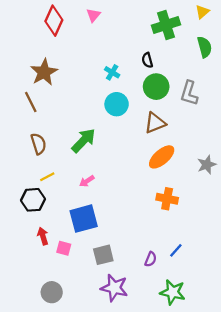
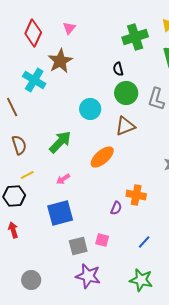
brown star: (44, 72) -> (60, 61), moved
cyan cross: (112, 72) -> (34, 80), moved, size x1.6
orange ellipse: (162, 157) -> (102, 157), moved
red arrow: (43, 236) -> (13, 230), moved
pink square: (64, 248) -> (102, 240), moved
purple semicircle: (151, 259) -> (116, 208), moved

